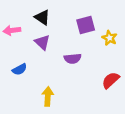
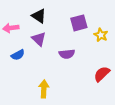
blue semicircle: (20, 69) -> (18, 55), moved

